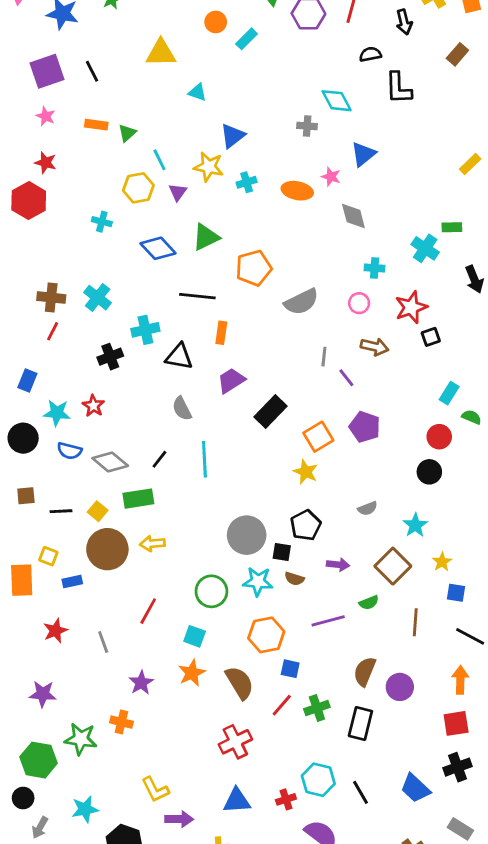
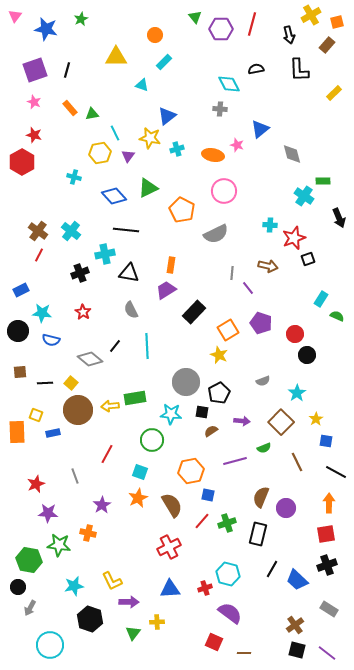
cyan rectangle: (247, 39) -> (164, 62), moved
black semicircle: (370, 54) -> (256, 69), moved
brown rectangle: (457, 54) -> (327, 45), moved
black line: (92, 71) -> (67, 70), turned 42
black L-shape: (398, 88) -> (299, 70), moved
cyan diamond: (337, 101) -> (229, 84), moved
orange rectangle: (96, 125) -> (70, 108), turned 42
green triangle: (127, 133) -> (92, 114), turned 32
yellow rectangle: (470, 164) -> (334, 93), moved
gray diamond: (353, 216) -> (292, 154), moved
orange pentagon: (254, 268) -> (182, 210), turned -30
cyan cross: (375, 268) -> (270, 225), moved
black line: (197, 296) -> (126, 230), moved
brown cross: (51, 298) -> (38, 231), turned 30
pink circle: (359, 303) -> (224, 191), moved, size x1.6
orange rectangle: (221, 333) -> (171, 265), moved
blue rectangle: (27, 380) -> (21, 290), turned 42
red star: (93, 406) -> (83, 312), moved
red circle: (439, 437) -> (295, 334), moved
gray diamond: (110, 462) -> (90, 359), moved
green rectangle: (138, 499) -> (135, 398), moved
gray circle: (247, 535) -> (186, 382), moved
brown semicircle: (294, 579) -> (211, 431), turned 128
cyan star: (258, 582) -> (171, 414), moved
brown line: (415, 622) -> (297, 462), turned -30
red star: (55, 631) -> (36, 484), moved
purple star: (43, 694) -> (48, 513), moved
black line: (360, 792) -> (272, 569), moved, turned 60
cyan star: (85, 809) -> (74, 586), moved

